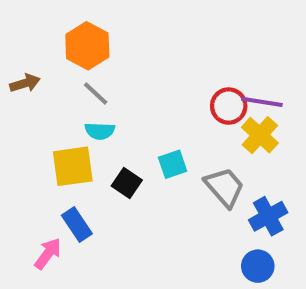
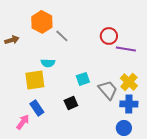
gray line: (96, 94) -> (62, 36), moved
red circle: (229, 106) -> (109, 36), moved
yellow cross: (260, 135) -> (129, 82), moved
black square: (127, 183) -> (71, 103), moved, turned 32
blue cross: (268, 216) -> (129, 104), turned 30

